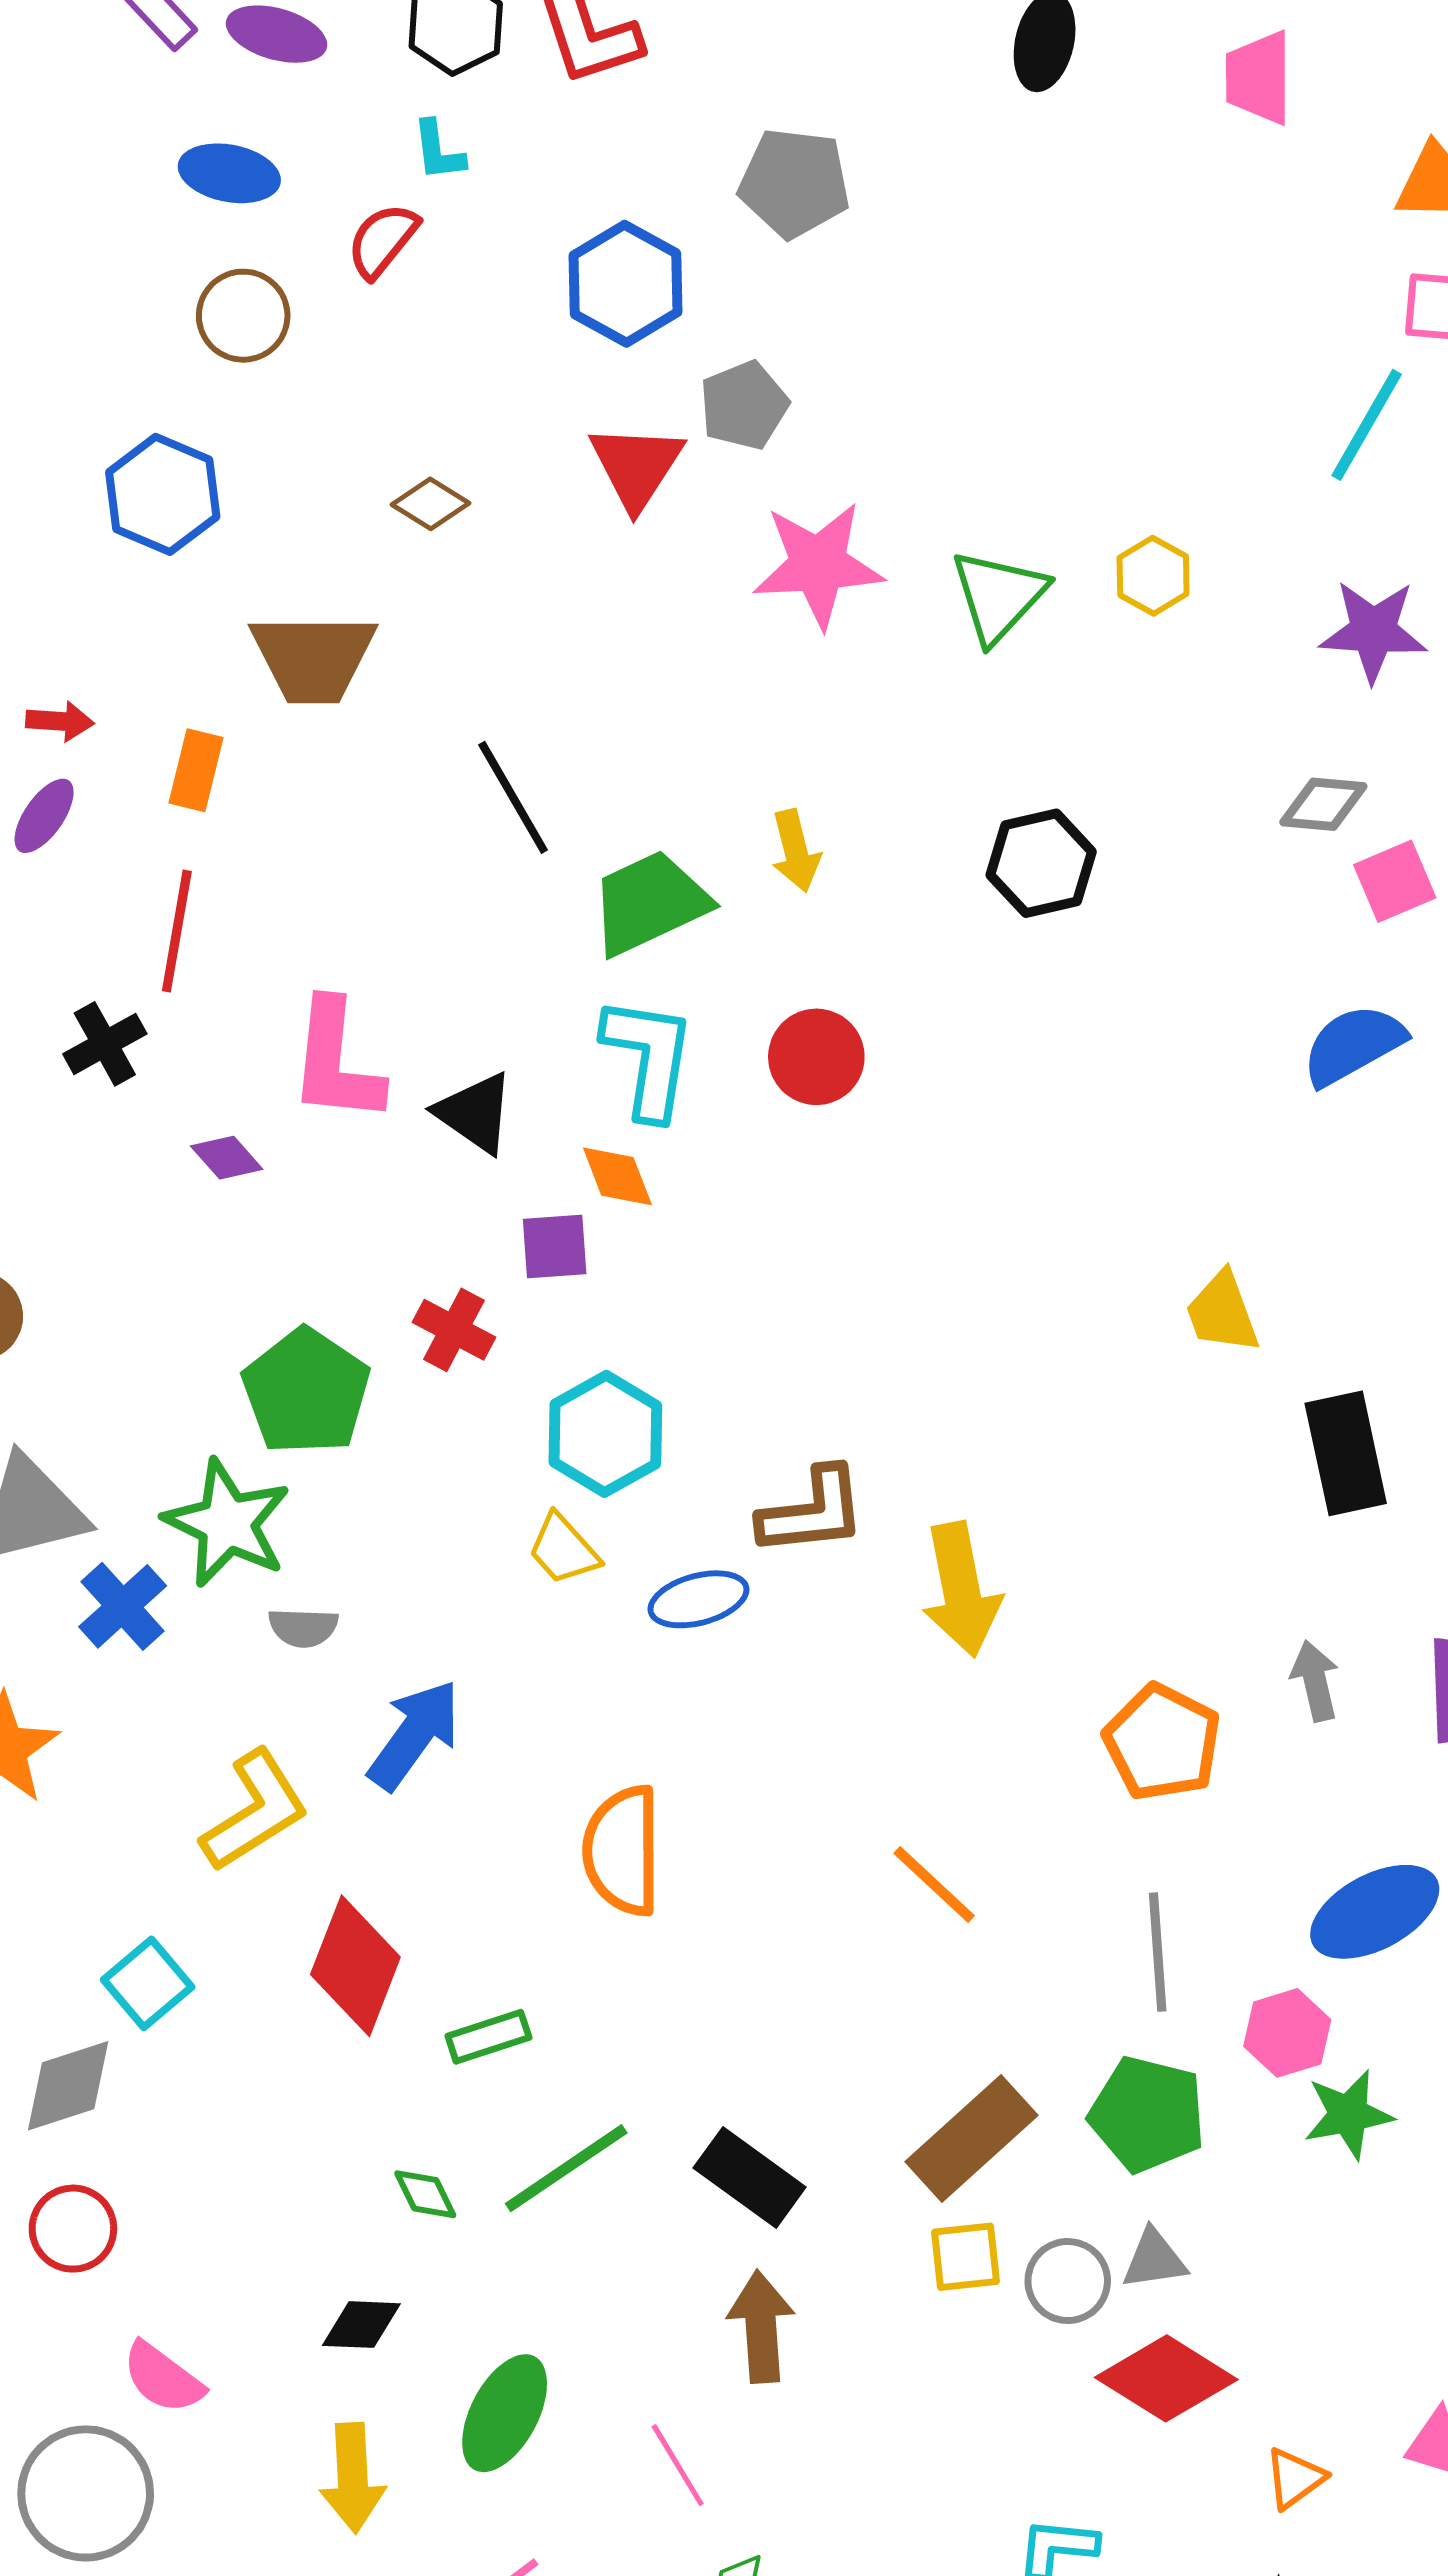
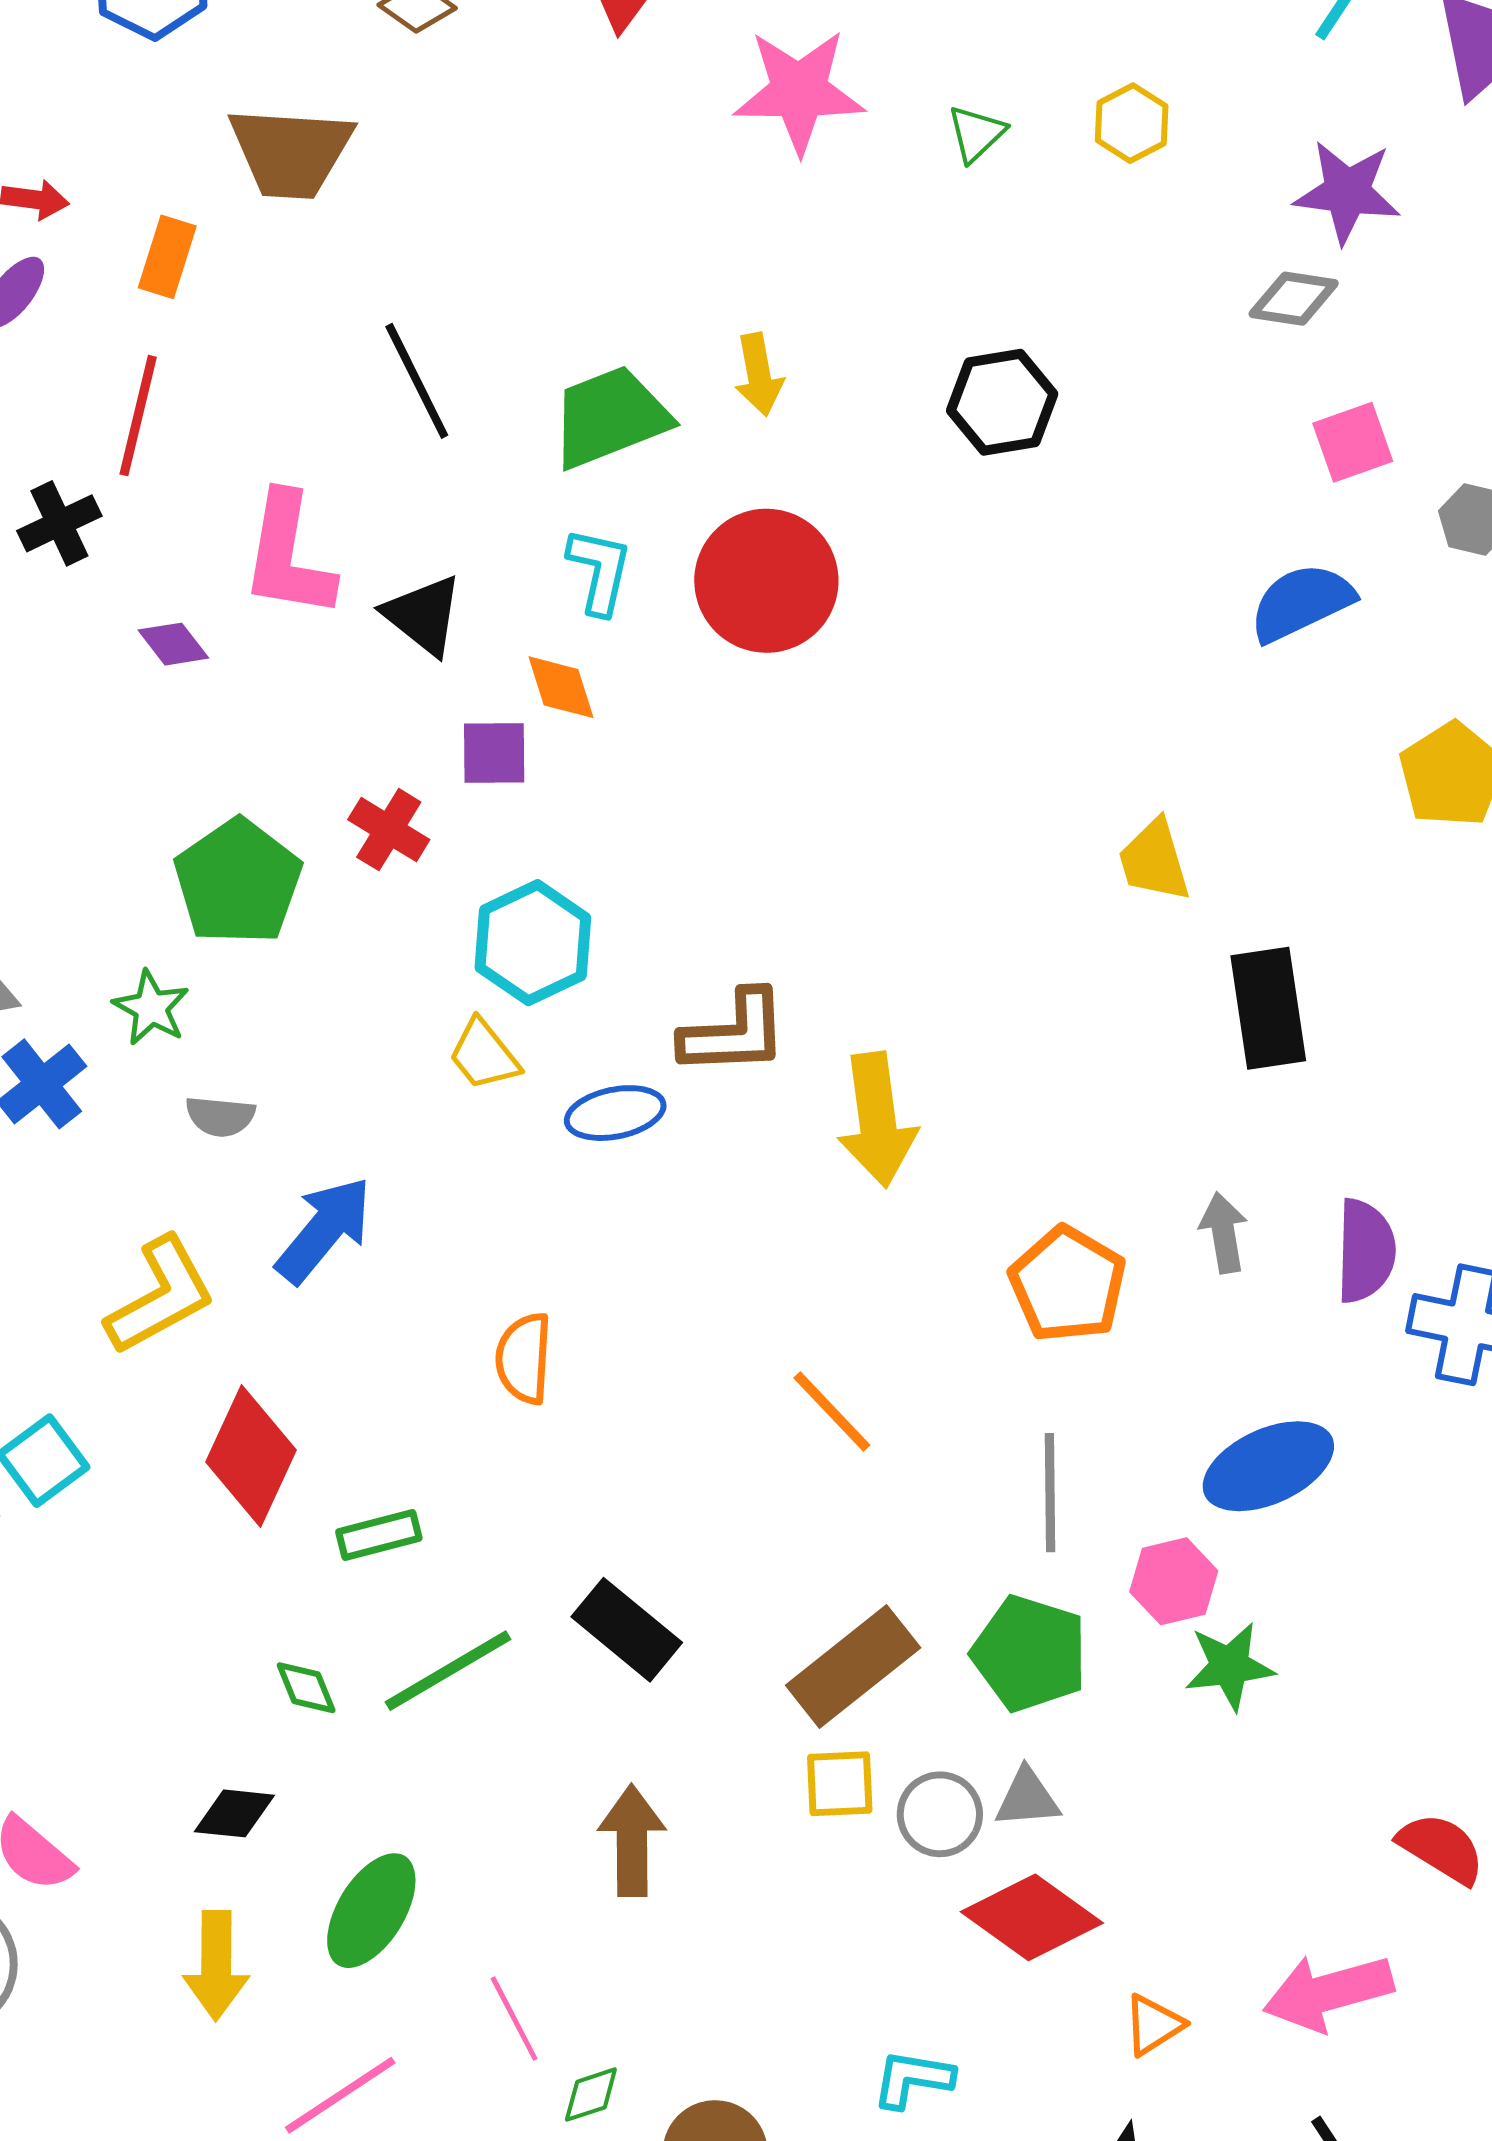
green triangle: (998, 596) -> (976, 134), size x0.6
black line: (513, 797) -> (417, 381), moved
gray diamond: (1323, 804) -> (1294, 299), moved
cyan L-shape: (649, 1057) -> (599, 571), size x0.7
red circle: (816, 1057) -> (766, 581), size x1.5
green star: (227, 1523) -> (151, 1008), size x0.6
orange semicircle: (622, 1851) -> (524, 1358), size x0.7
black rectangle: (750, 2178) -> (627, 1630), moved
pink line: (678, 2465) -> (514, 2018), moved

